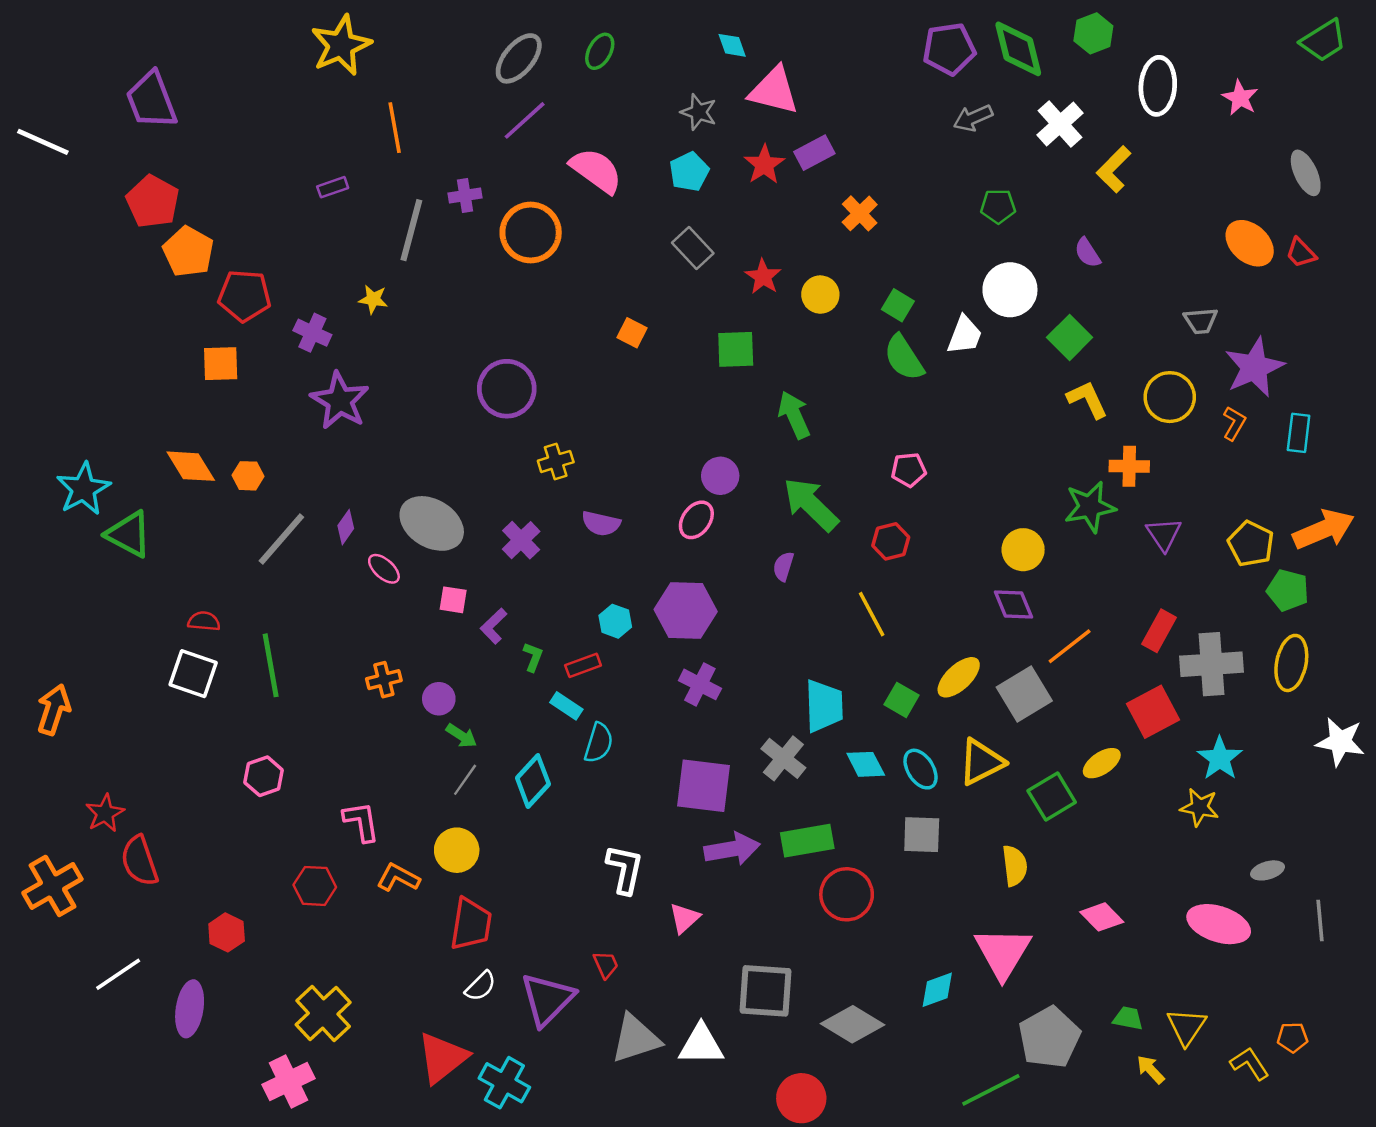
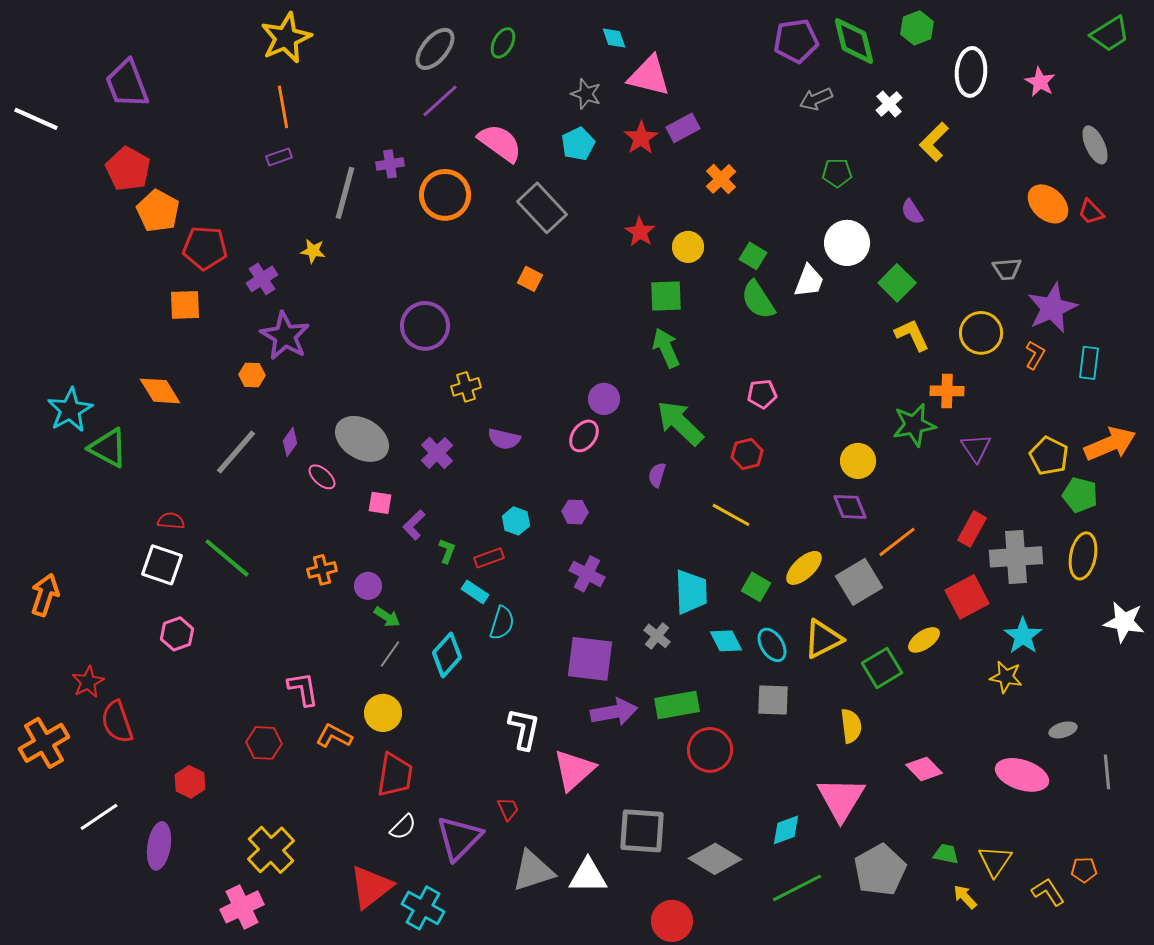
white cross: (1060, 124) -> (889, 104), size x0.7
orange line: (395, 128) -> (283, 107), moved
gray rectangle: (693, 248) -> (542, 208), moved, size x1.4
purple cross: (312, 333) -> (262, 279), turned 32
green square: (736, 349) -> (666, 296), moved
orange hexagon: (248, 476) -> (252, 375), moved
purple hexagon: (686, 611) -> (575, 512), size x0.5
yellow line: (872, 614) -> (731, 515), turned -33
green line: (271, 665) -> (227, 558), turned -40
gray cross: (783, 758) -> (657, 636), size x0.7
pink hexagon: (264, 776) -> (177, 634), moved
pink triangle: (684, 918) -> (574, 770), size x1.6
green line: (991, 1090) -> (797, 888), moved

